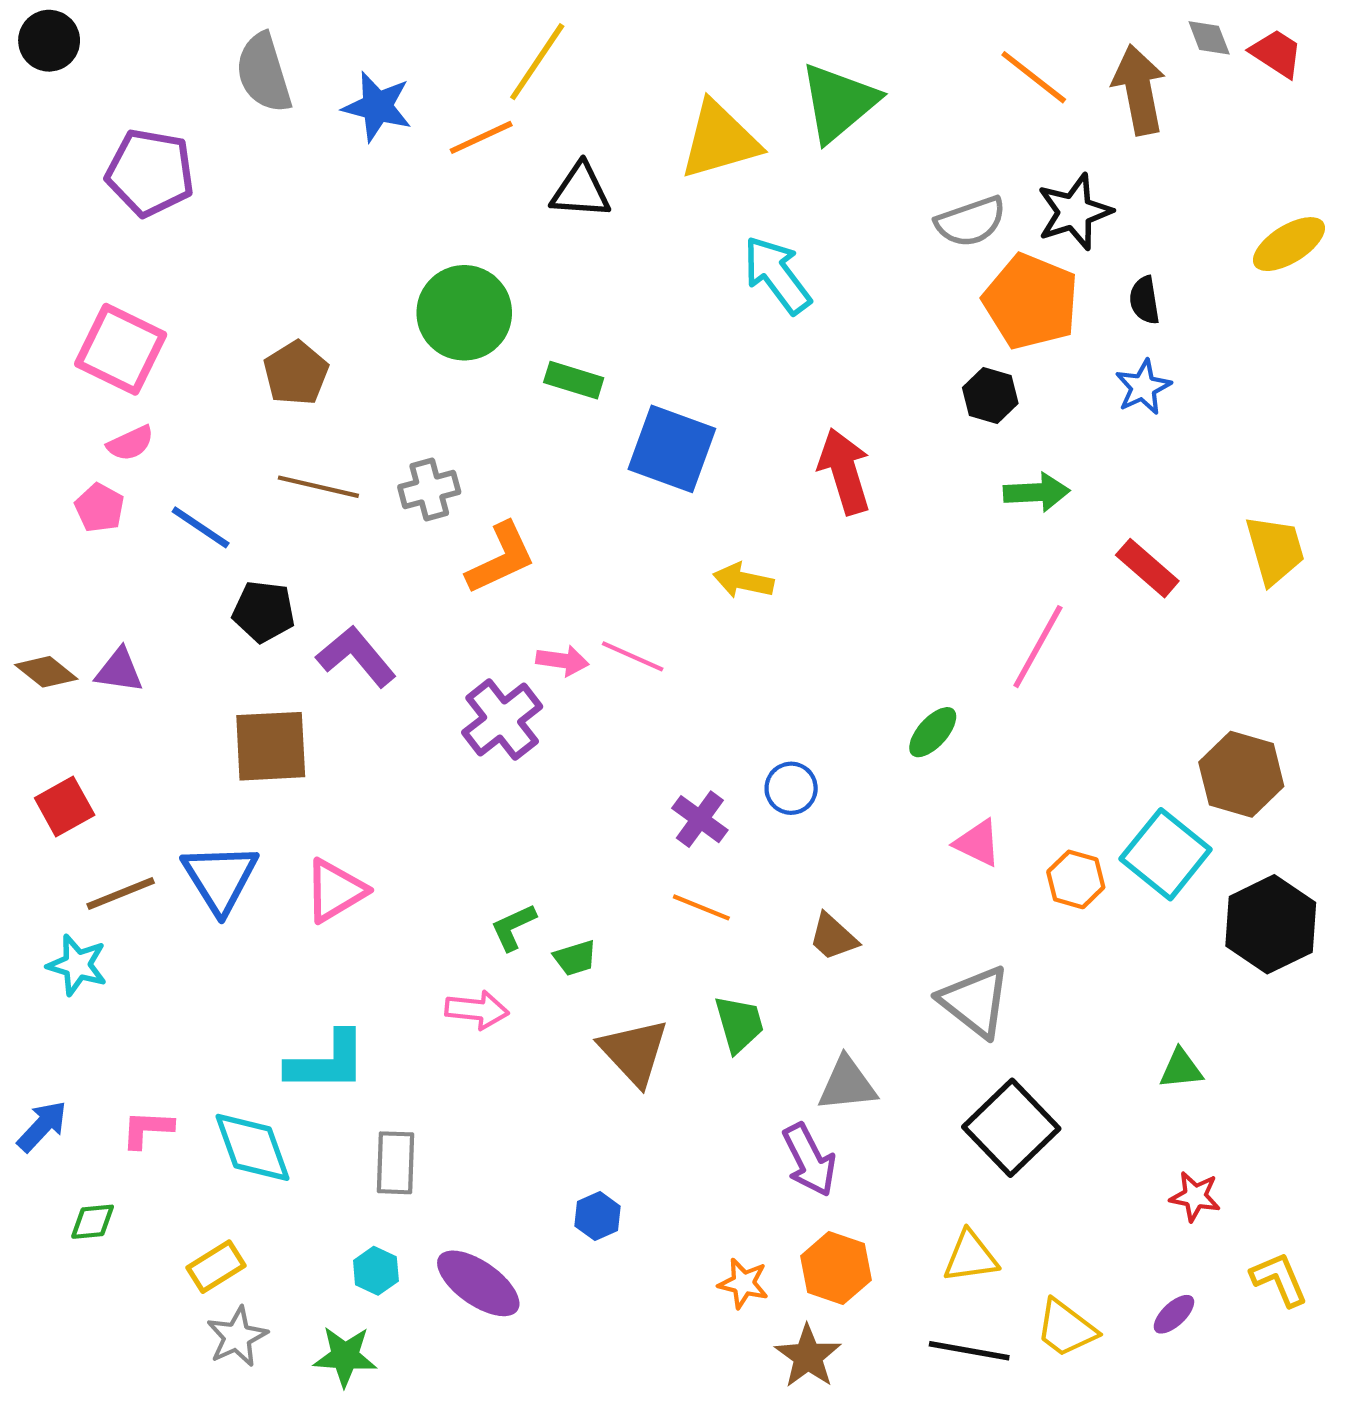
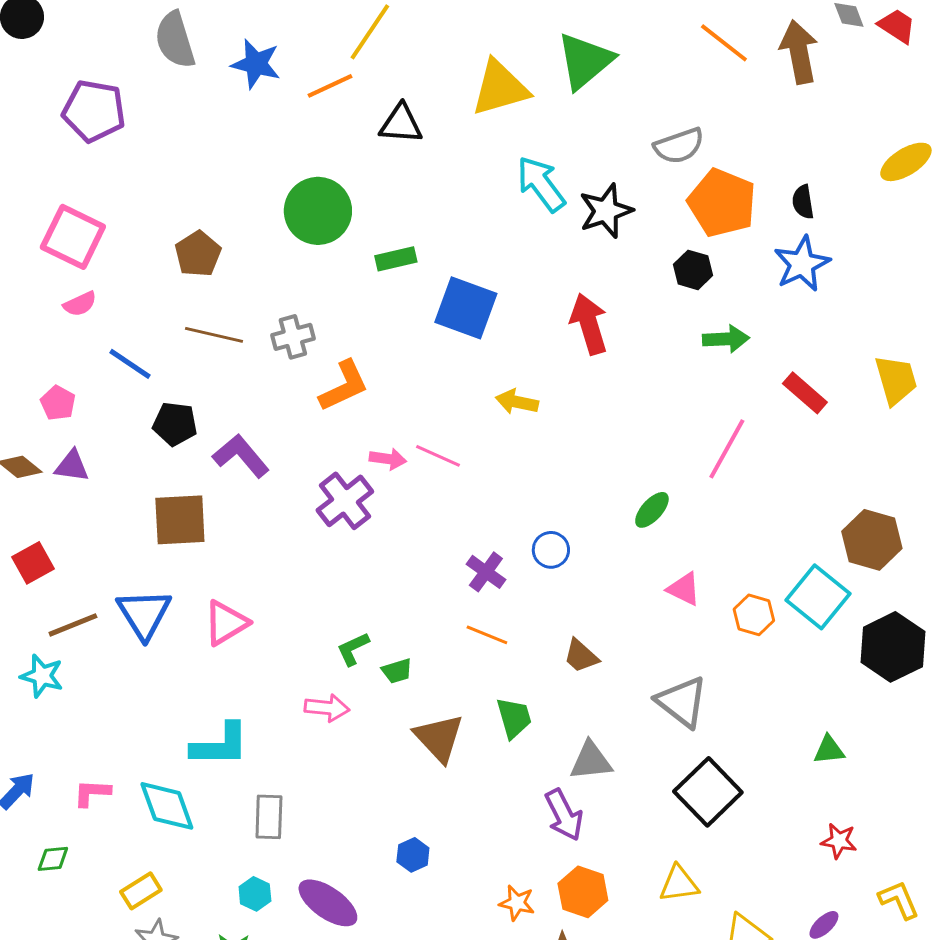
black star: (1074, 212) -> (606, 211), moved
green rectangle: (574, 380) -> (396, 259), turned -30
blue star: (1143, 387) -> (802, 264), size x1.4
pink pentagon: (100, 508) -> (58, 403), moved

